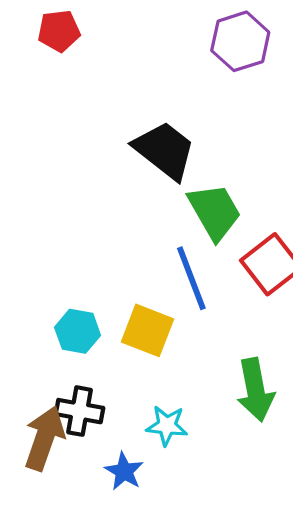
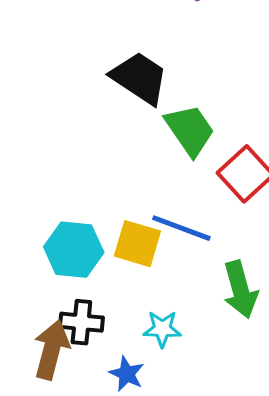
blue line: (191, 278) -> (181, 228), moved, turned -44
cyan hexagon: (78, 331) -> (74, 250), size x1.4

